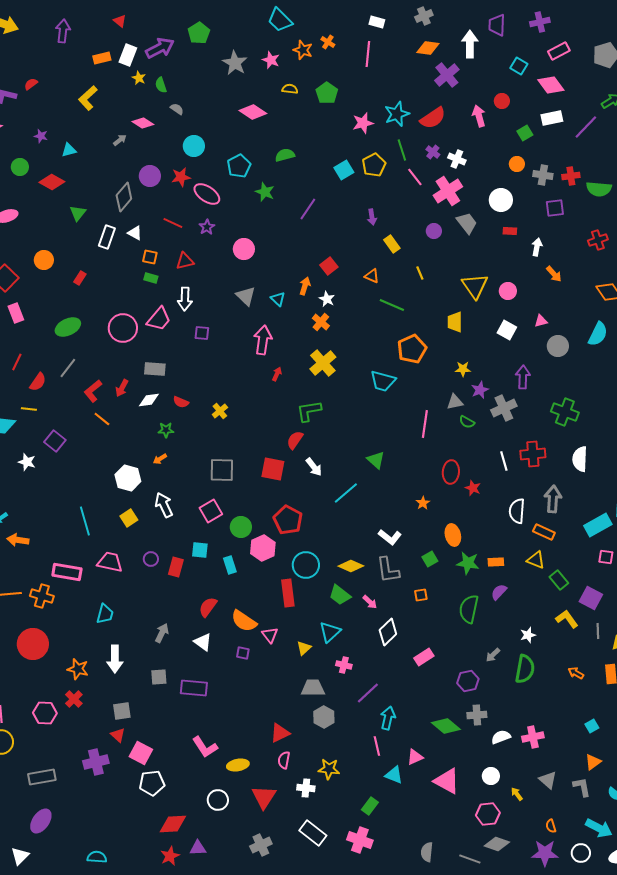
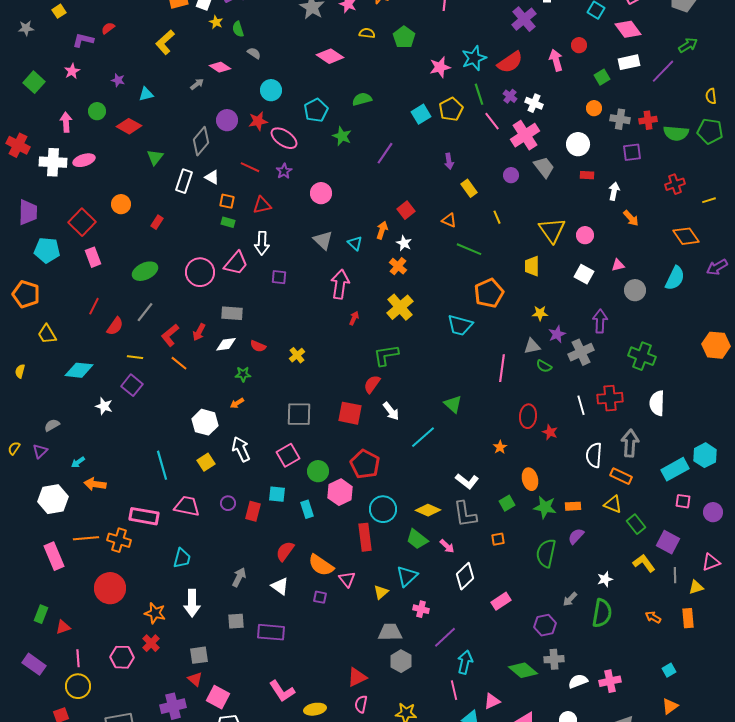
yellow line: (29, 409) -> (135, 357), moved

